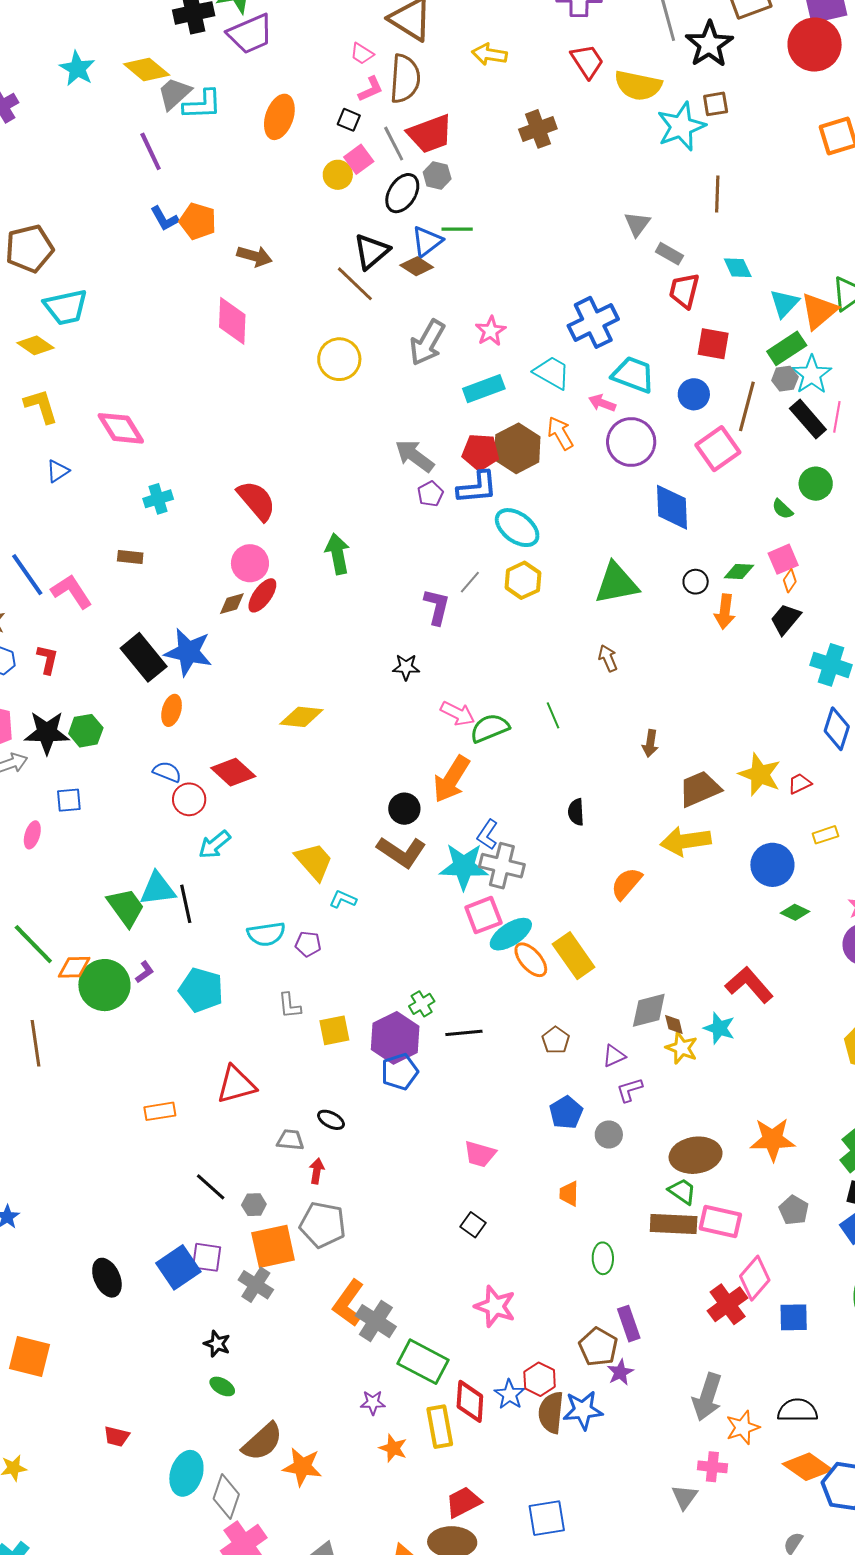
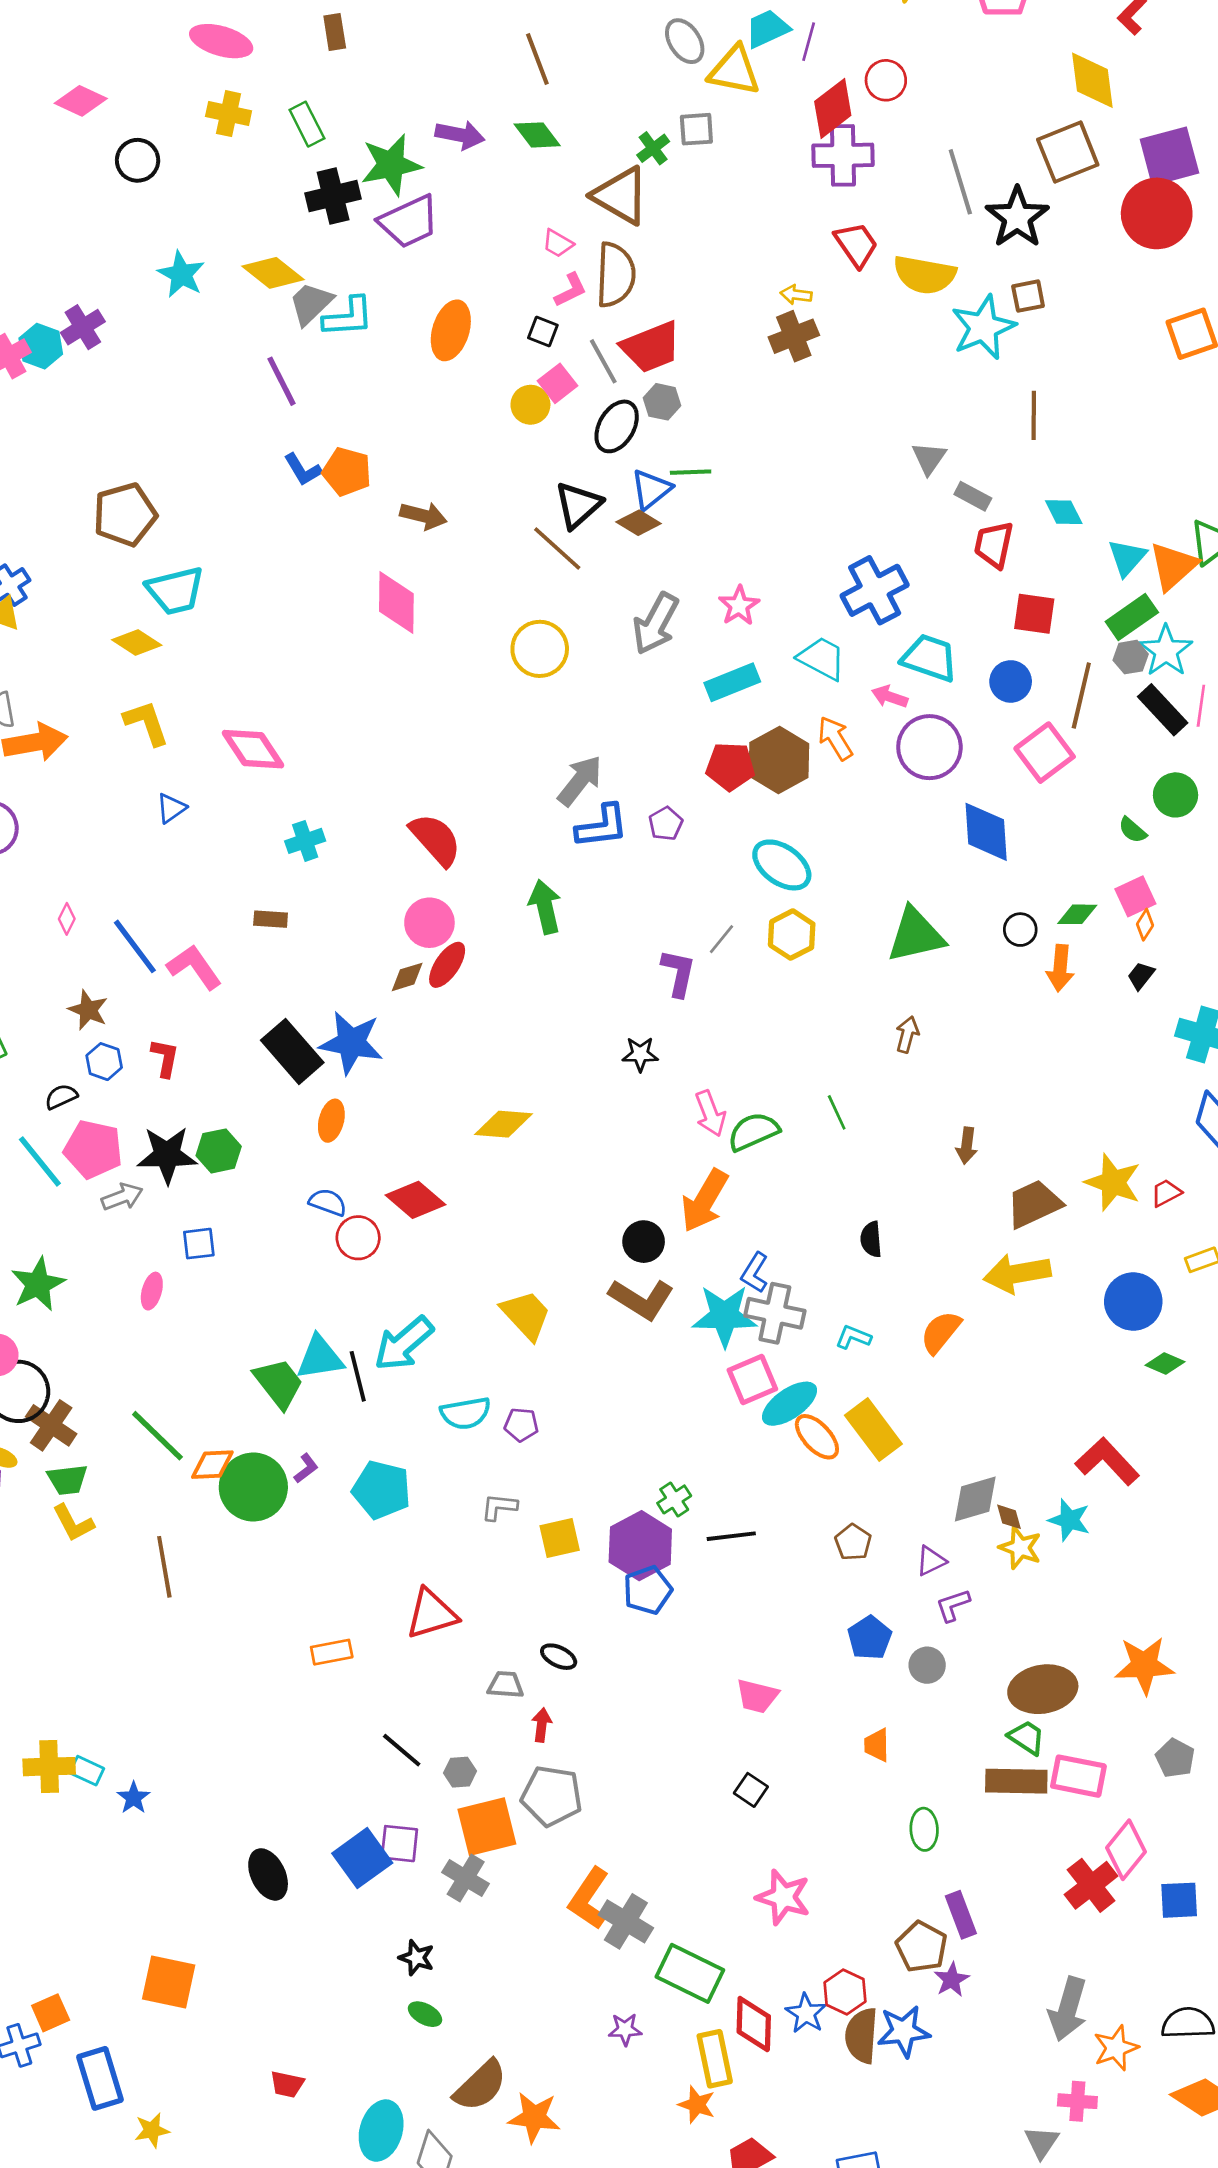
yellow arrow: (489, 54) -> (796, 295), moved, size x0.7
gray arrow: (415, 456) -> (580, 781), moved, turned 93
blue L-shape: (477, 487) -> (602, 826), moved
black trapezoid: (786, 619) -> (1141, 976), size x0.7
brown arrow: (608, 658) -> (907, 1034), turned 40
pink arrow: (458, 713) -> (710, 1113), turned 44
cyan arrow: (215, 845) -> (404, 1344), moved, size x1.4
cyan L-shape: (343, 899) -> (853, 1337), moved
gray L-shape: (289, 1006) -> (499, 1507), turned 104
orange star: (393, 1448) -> (697, 2105), moved

